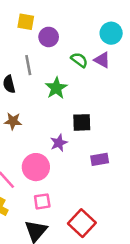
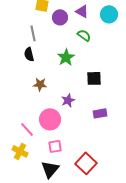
purple triangle: (102, 60) -> (82, 11), moved
gray line: (28, 65) -> (33, 33), moved
brown star: (13, 121) -> (40, 84), moved
black square: (82, 122) -> (94, 78), moved

